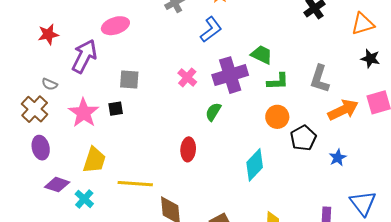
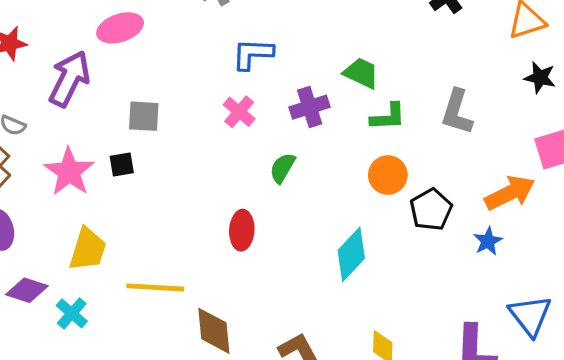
blue L-shape: (211, 30) -> (253, 54), moved, turned -140
purple cross: (230, 75) -> (310, 107), size x0.7
orange arrow: (343, 110) -> (510, 193), moved

